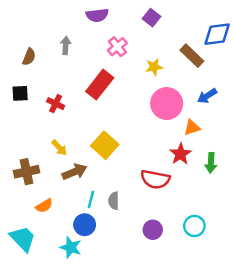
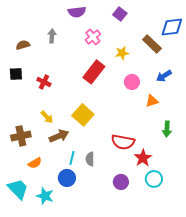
brown semicircle: (29, 57) -> (23, 45), turned -128
red rectangle: (100, 85) -> (94, 72), moved
pink circle: (167, 104) -> (132, 82), size x0.6
red star: (181, 154) -> (143, 158), moved
cyan star: (71, 247) -> (45, 196), moved

